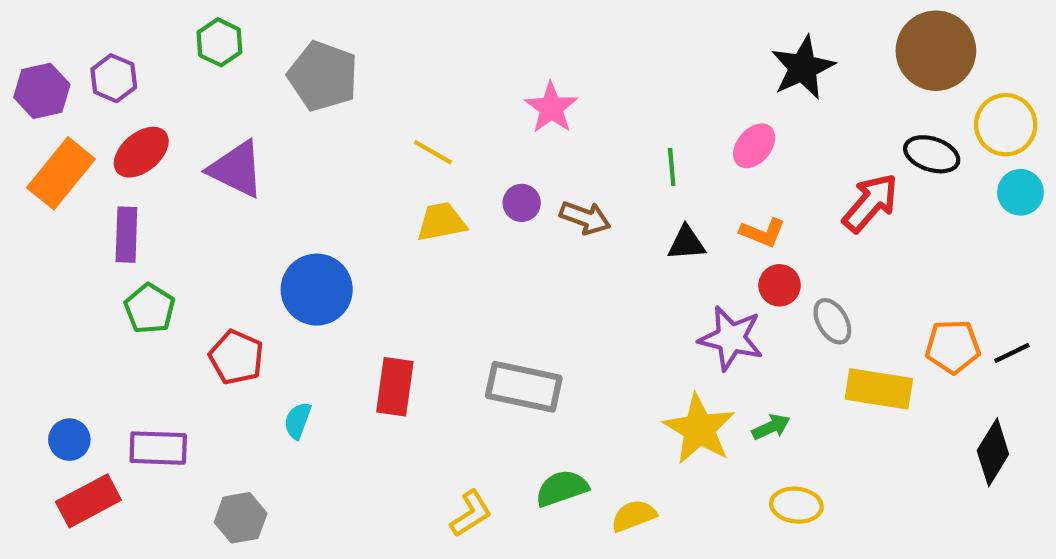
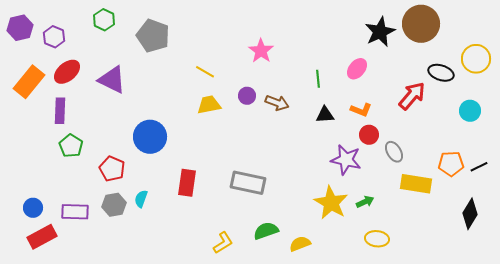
brown circle: (936, 51) -> (421, 24), moved
purple hexagon: (42, 91) -> (20, 28), moved
cyan circle: (1020, 192) -> (470, 111), moved
gray hexagon: (241, 518) -> (114, 205), moved

